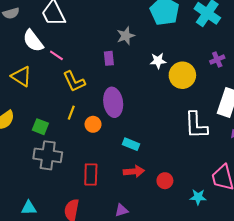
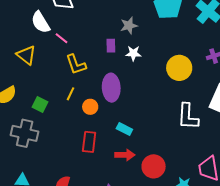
white star: (158, 61) -> (133, 53), moved
gray cross: (48, 155) -> (25, 133), moved
red rectangle: (91, 174) -> (89, 142), moved
red circle: (165, 181) -> (154, 166), size x1.5

